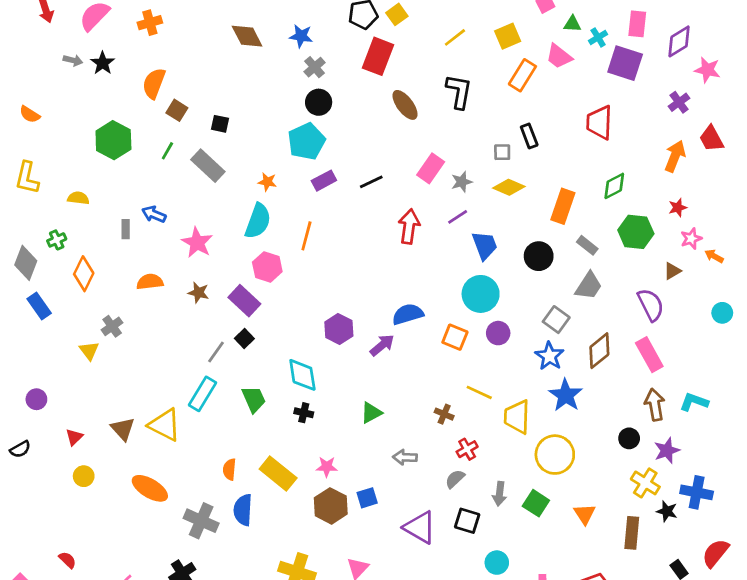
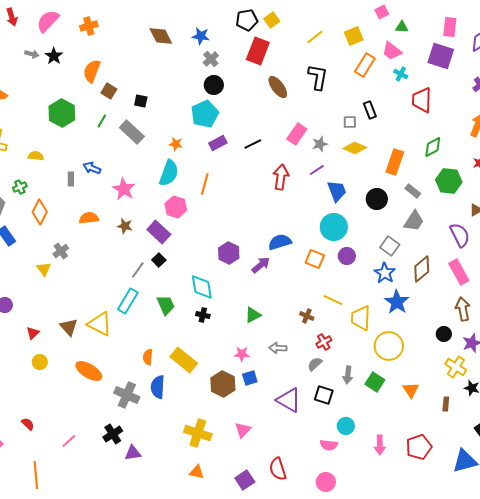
cyan cross: (598, 37) -> (401, 74), moved, turned -32
pink star: (327, 467) -> (242, 354), moved
brown rectangle: (632, 533) -> (446, 404), size x0.6

